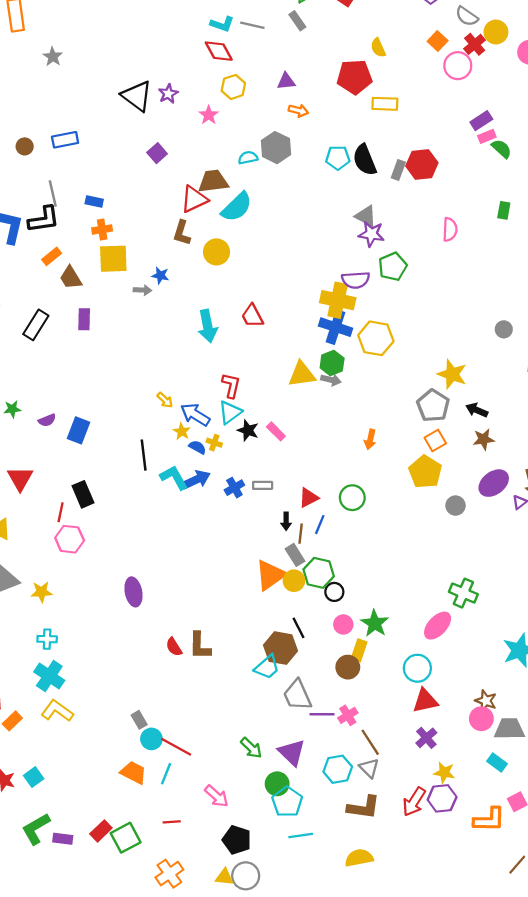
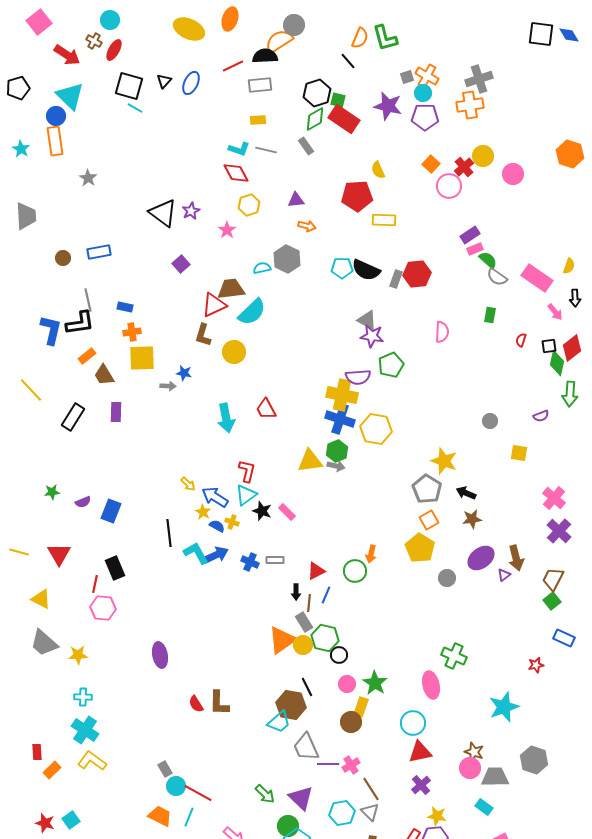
gray semicircle: (467, 16) -> (497, 277), moved
black semicircle: (365, 160) -> (366, 270), turned -44
orange arrow: (370, 439) -> (371, 554), moved
blue cross: (234, 488) -> (250, 562), turned -36
pink ellipse: (438, 626) -> (431, 685), turned -56

